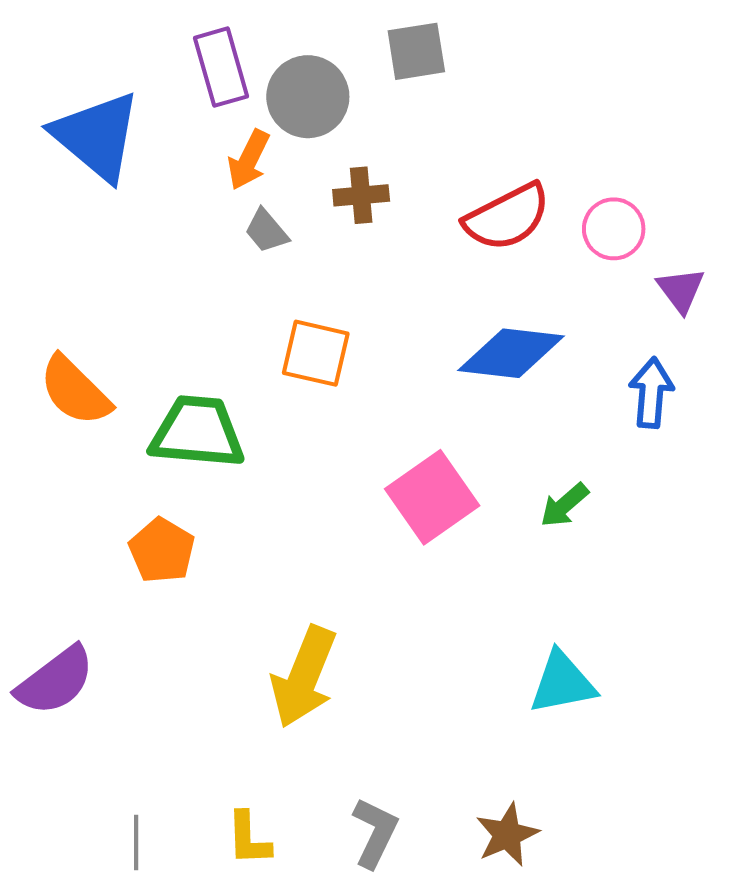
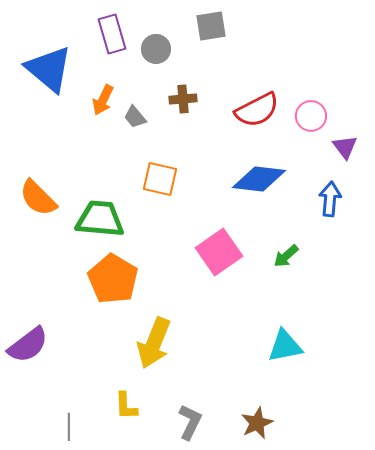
gray circle: (308, 97) -> (156, 49), size x0.7
orange arrow: (249, 160) -> (103, 100), moved
orange pentagon: (162, 551) -> (113, 279), moved, size x1.5
yellow L-shape: (249, 839) -> (126, 406), moved

